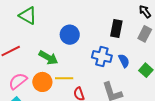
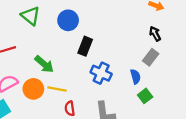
black rectangle: (116, 29) -> (85, 46), moved
blue circle: (70, 35) -> (68, 20), moved
blue semicircle: (124, 61) -> (135, 77), moved

